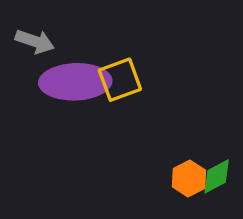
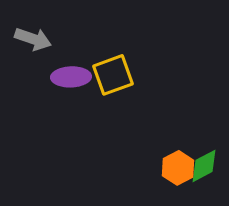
purple ellipse: (75, 82) -> (71, 77), size x0.6

